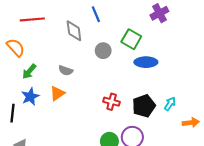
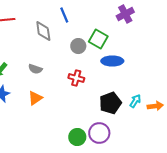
gray circle: (103, 51) -> (78, 46), moved
orange triangle: (57, 93) -> (35, 98), moved
red cross: (112, 102) -> (76, 78), moved
orange arrow: (191, 123) -> (155, 106), moved

